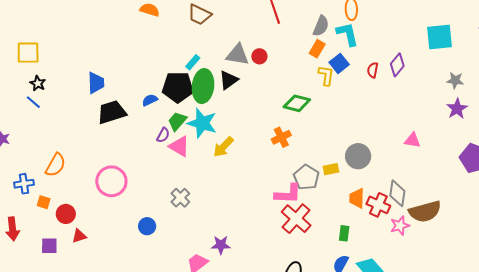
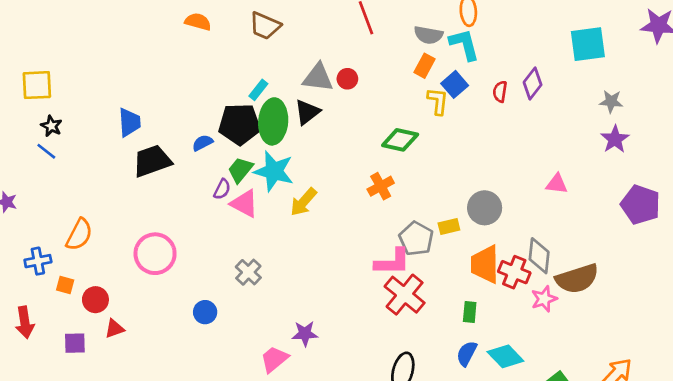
gray semicircle: (321, 26) -> (428, 35), turned 80
orange trapezoid: (357, 198) -> (485, 264), size x1.4

